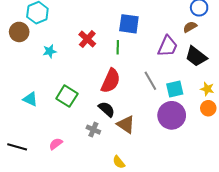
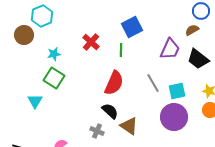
blue square: (129, 24) -> (132, 27), turned -35
green square: (67, 96) -> (54, 78), moved
cyan triangle: (30, 99) -> (35, 101), turned 35

